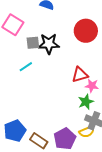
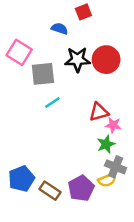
gray square: (33, 43) -> (43, 74), size x1.5
black star: (49, 44) -> (77, 60), moved
cyan line: (26, 67) -> (52, 102), moved

